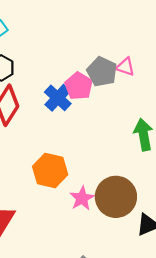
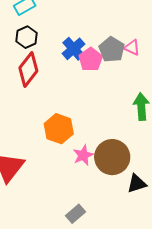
blue cross: (58, 98) -> (74, 49), moved

